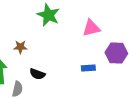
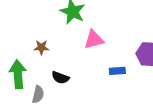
pink triangle: (91, 28) -> (94, 40), moved

